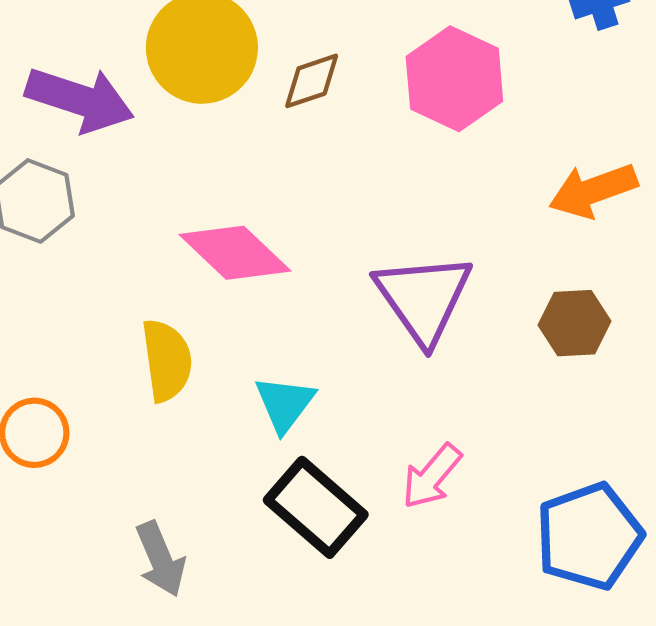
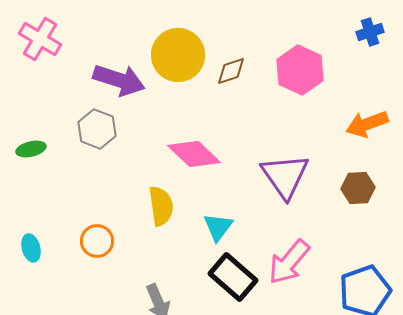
pink arrow: (432, 476) -> (289, 262), size x1.4

